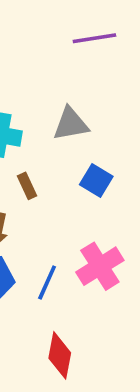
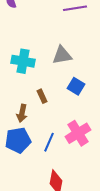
brown rectangle: (27, 186) -> (42, 96), moved

